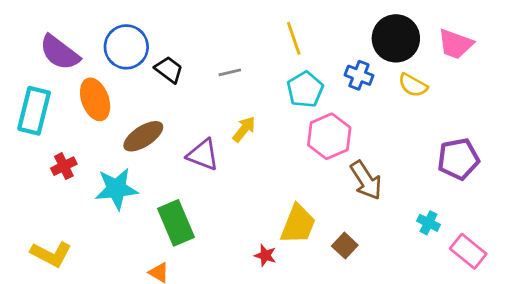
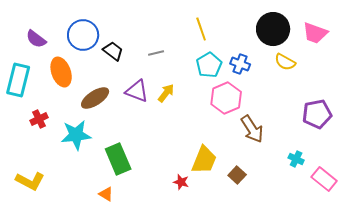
purple semicircle: (60, 53) -> (36, 39), size x0.7
blue cross: (359, 75) -> (240, 64), moved
purple triangle: (203, 155) -> (137, 91), moved

